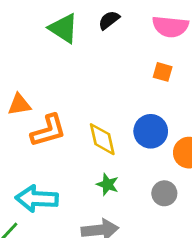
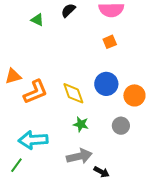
green triangle: (63, 28) -> (37, 20), size x0.6
orange square: (163, 72) -> (110, 42), turned -32

